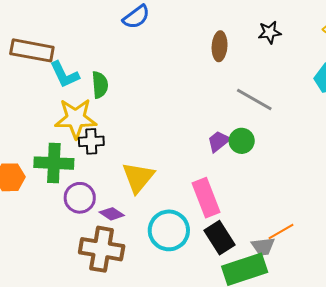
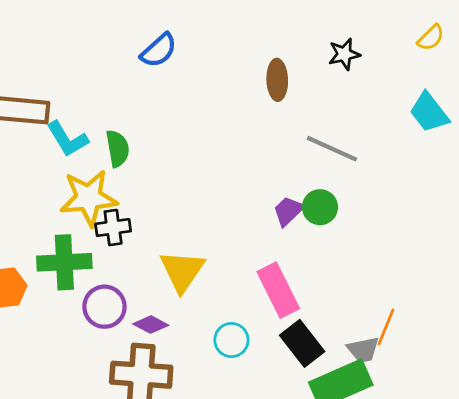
cyan circle: (169, 230) -> (231, 340), size x0.6
orange line: (281, 231) -> (386, 327), turned -32

